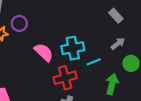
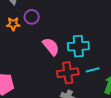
cyan line: (94, 62) -> (93, 70), moved

